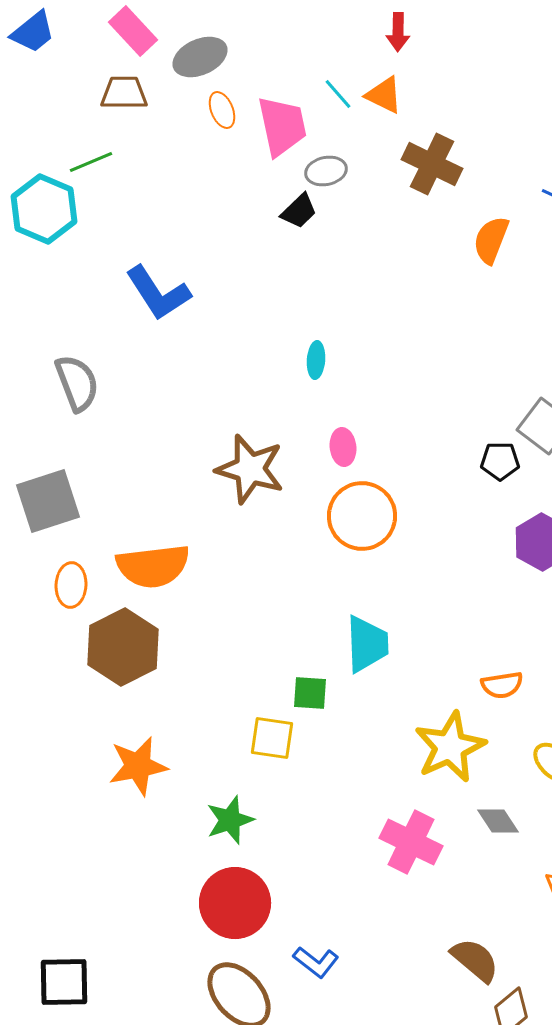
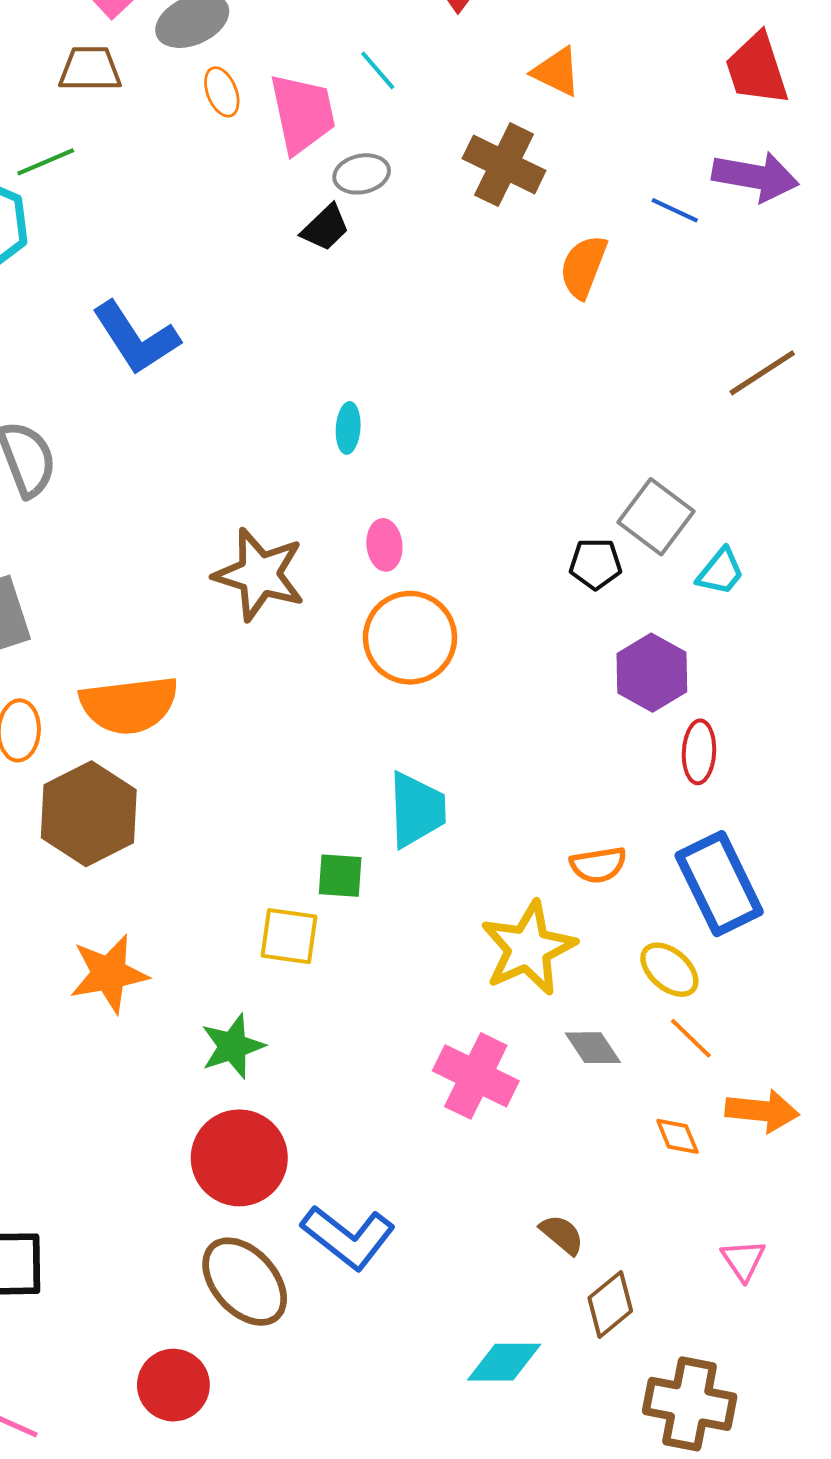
orange triangle: (384, 95) -> (556, 72), moved
brown semicircle: (475, 960) -> (562, 1235), size x0.7
blue L-shape: (316, 962) -> (348, 1237), size x1.5

